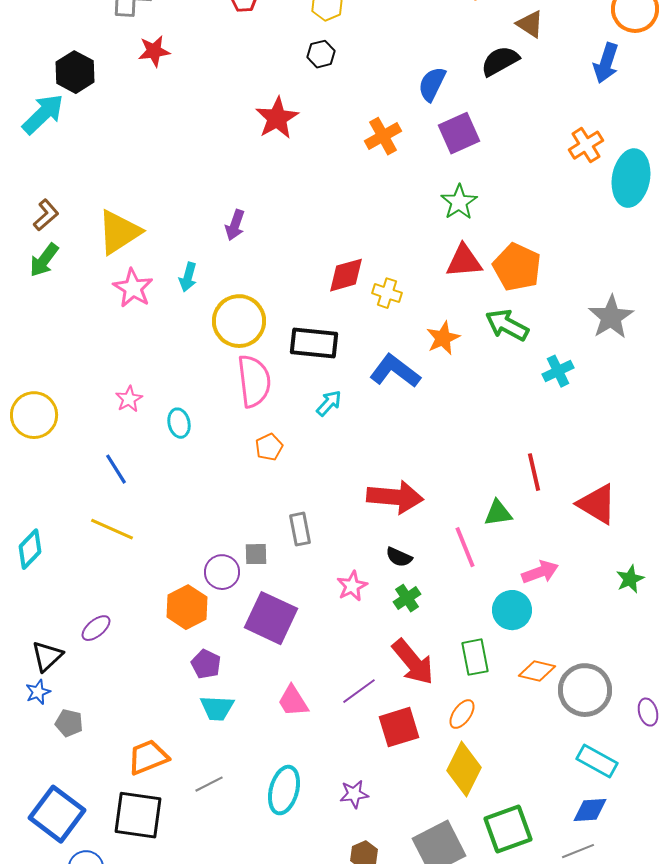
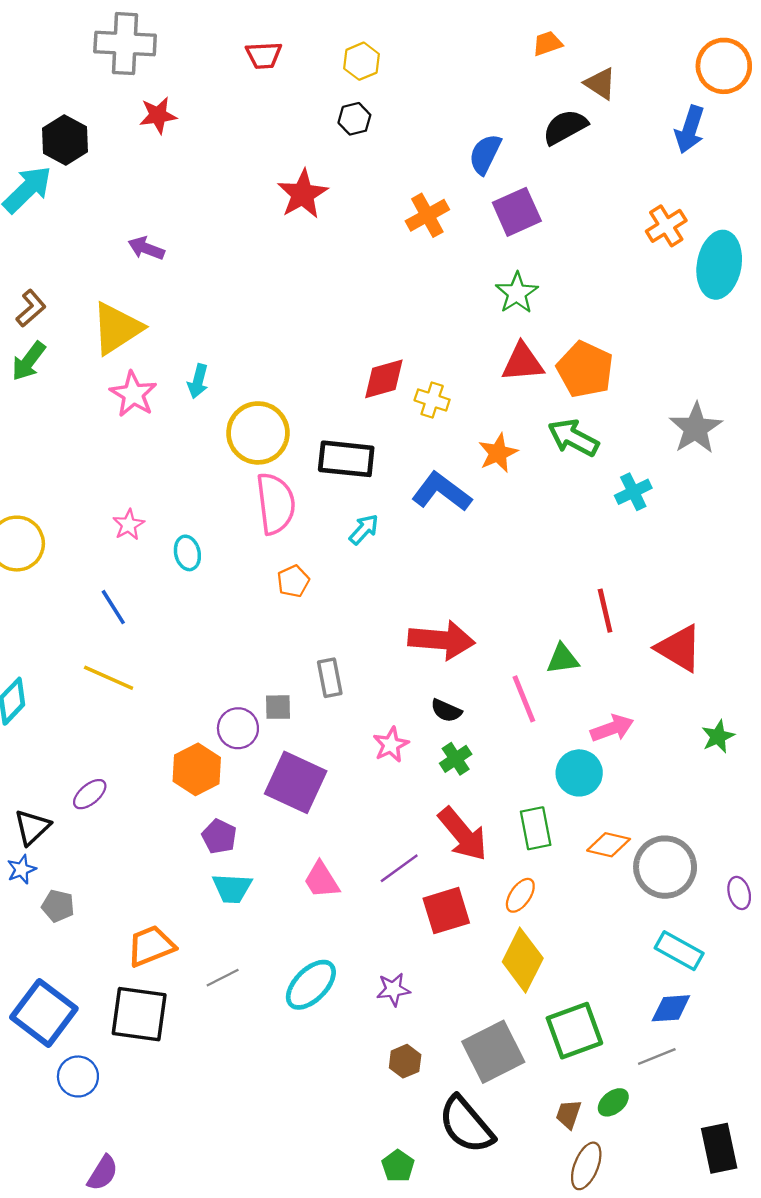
purple arrow: (235, 225) -> (146, 248), moved, turned 92
cyan ellipse: (284, 790) -> (311, 985), turned 30

